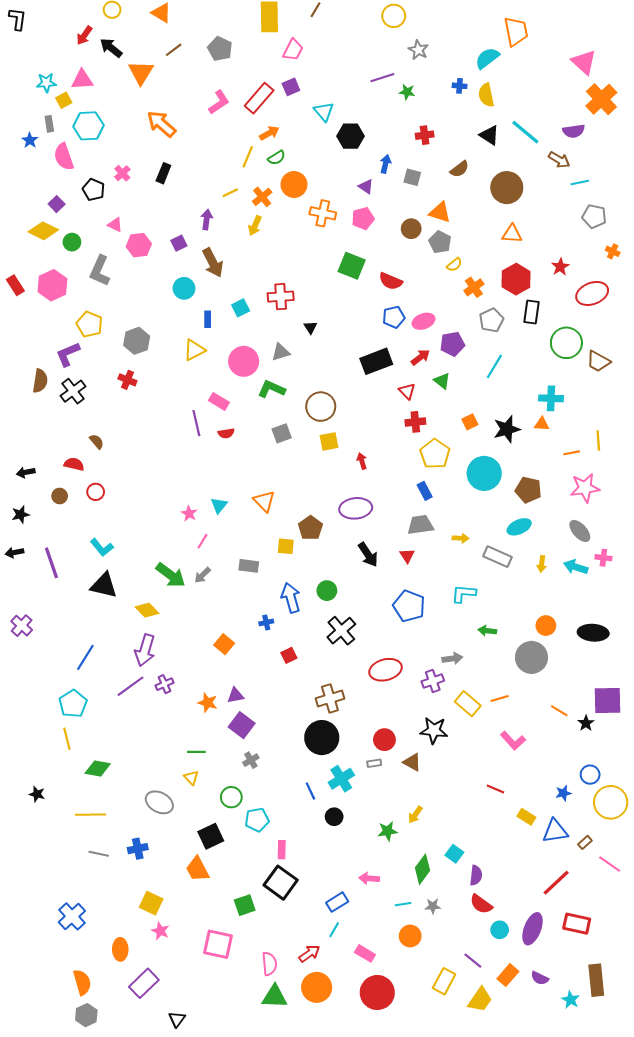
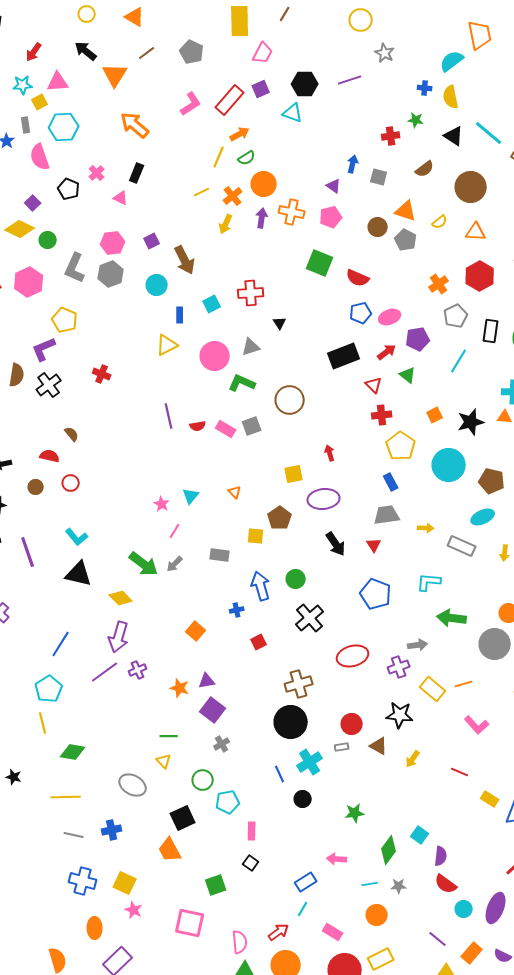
red arrow: (84, 35) -> (34, 52), moved
green star: (407, 92) -> (416, 120), moved
cyan triangle: (324, 112) -> (293, 113), turned -30
black hexagon: (351, 136) -> (305, 84), moved
purple arrow: (207, 219) -> (262, 218), moved
pink triangle: (115, 225) -> (121, 198), moved
yellow semicircle: (454, 265) -> (440, 222), moved
black rectangle: (531, 312) -> (491, 331), moved
gray hexagon: (137, 341) -> (111, 274), moved
pink rectangle: (219, 401) -> (226, 429), moved
yellow square: (329, 442) -> (294, 474), moved
orange triangle: (264, 501) -> (235, 492), size x0.6
green arrow: (487, 631) -> (452, 618), size x1.6
yellow arrow: (415, 815) -> (413, 759), moved
black square: (281, 883) -> (251, 863), size x0.5
blue cross: (72, 916) -> (83, 881), moved, turned -32
yellow rectangle: (444, 981) -> (381, 959), moved, turned 35

